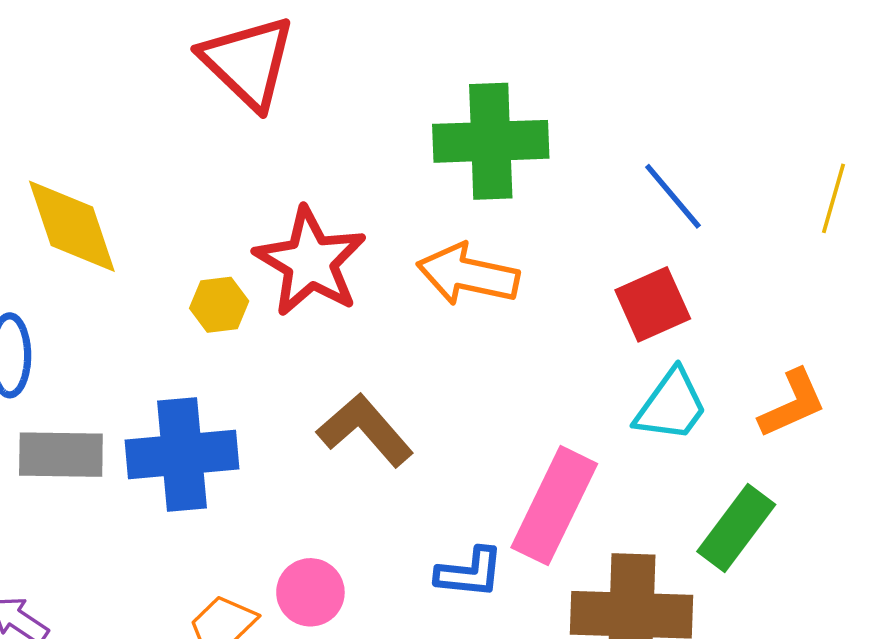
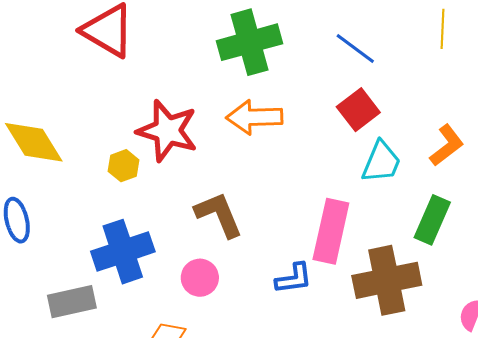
brown L-shape: (365, 430) -> (219, 215), turned 32
gray rectangle: (61, 455) -> (72, 302), moved
pink circle: (310, 592) -> (200, 278), moved

